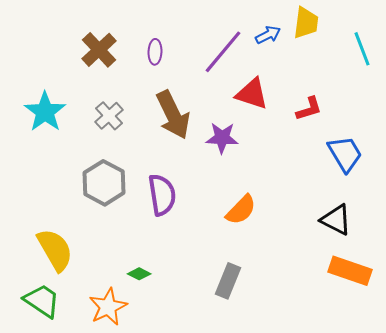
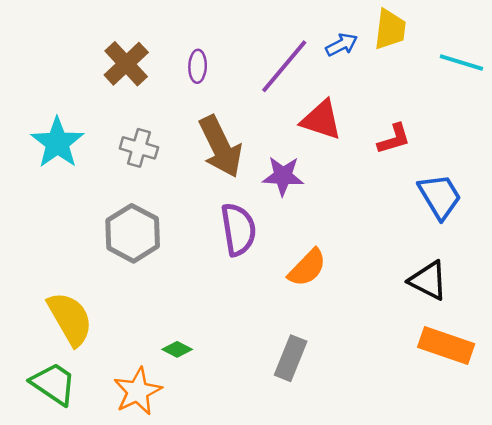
cyan line: (362, 49) -> (461, 62), turned -52
gray cross: (109, 116) -> (139, 148), turned -32
purple semicircle: (162, 195) -> (238, 229), moved

